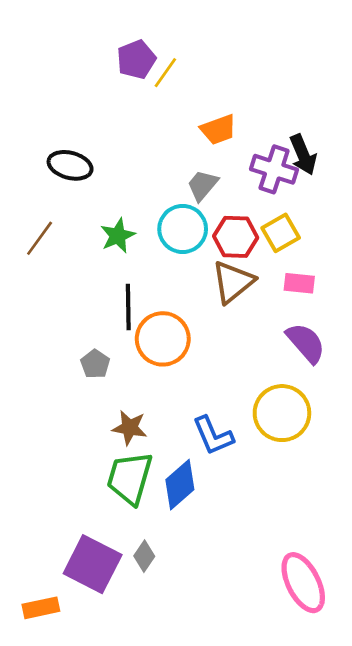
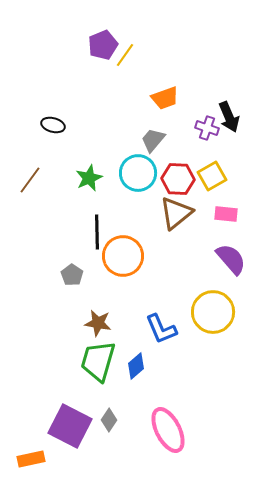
black ellipse: (70, 165) -> (53, 125), size x0.7
purple cross: (274, 169) -> (207, 128), size x0.7
blue diamond: (180, 485) -> (136, 366), size x0.7
pink ellipse: (303, 583) -> (168, 430), moved

